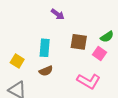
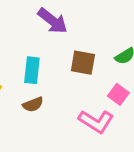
purple arrow: (58, 14) -> (53, 21), size x1.5
pink square: (99, 53) -> (118, 94), moved

